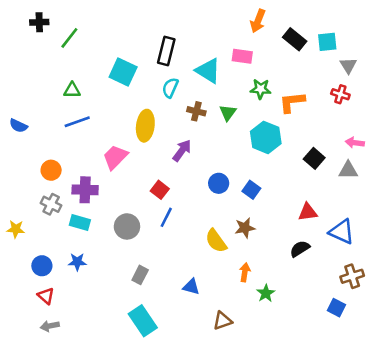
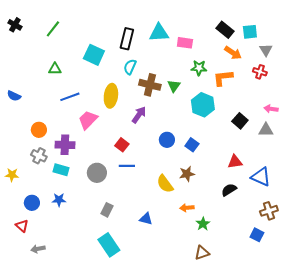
orange arrow: (258, 21) -> (233, 53), moved, turned -78
black cross: (39, 22) -> (15, 25), moved, turned 32
cyan triangle: (208, 71) -> (159, 33), moved, turned -35
brown cross: (196, 111) -> (150, 85), size x1.5
blue line: (77, 122) -> (70, 97), moved
blue line: (166, 217) -> (127, 166), turned 63
orange arrow: (245, 272) -> (187, 208), turned -104
red triangle: (46, 296) -> (22, 226), moved
brown triangle: (223, 321) -> (202, 253), moved

